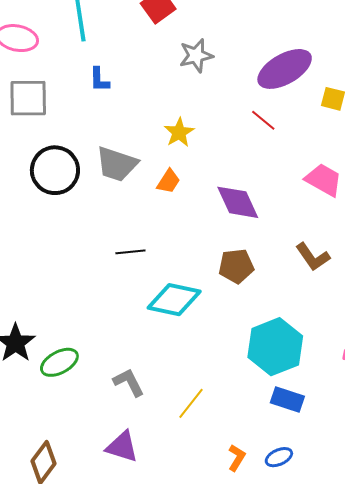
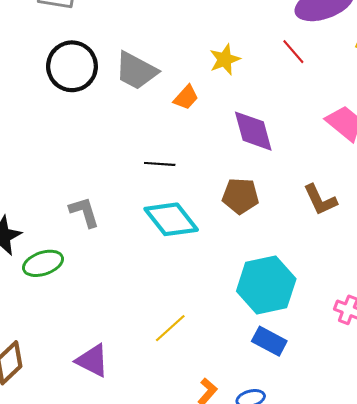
yellow star: (179, 132) -> (225, 59), moved
black line: (130, 252) -> (160, 164), moved
cyan diamond: (174, 300) -> (171, 219), turned 30
gray L-shape: (129, 382) -> (84, 212), moved

